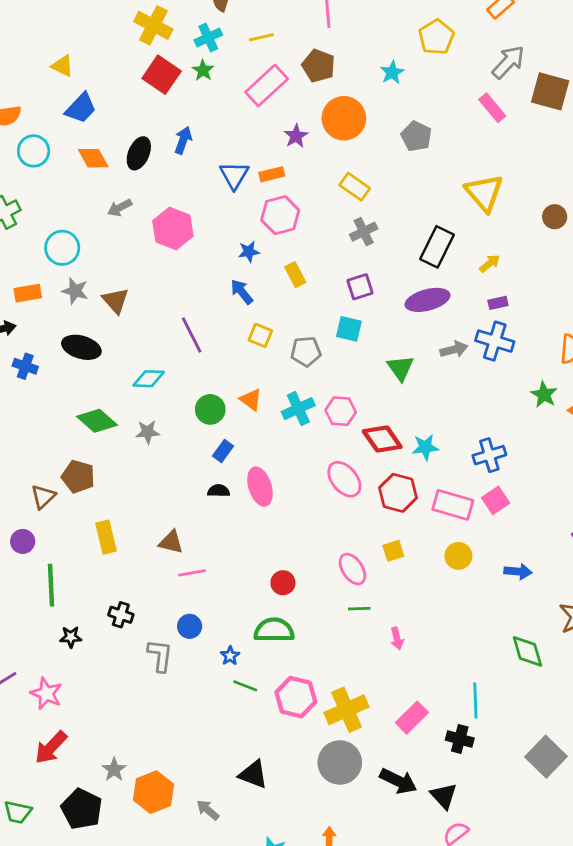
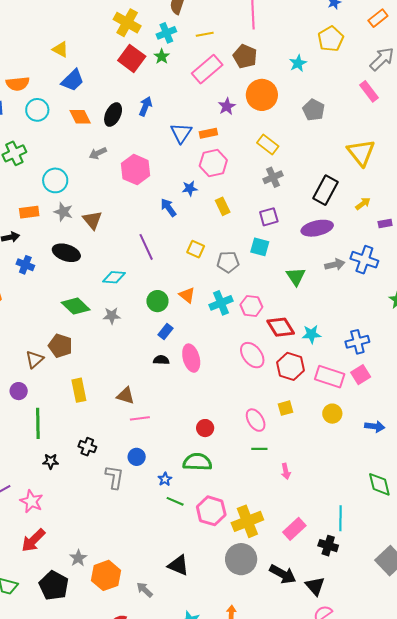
blue arrow: (242, 292) -> (168, 208), moved
purple rectangle: (498, 303) -> (385, 223), moved

